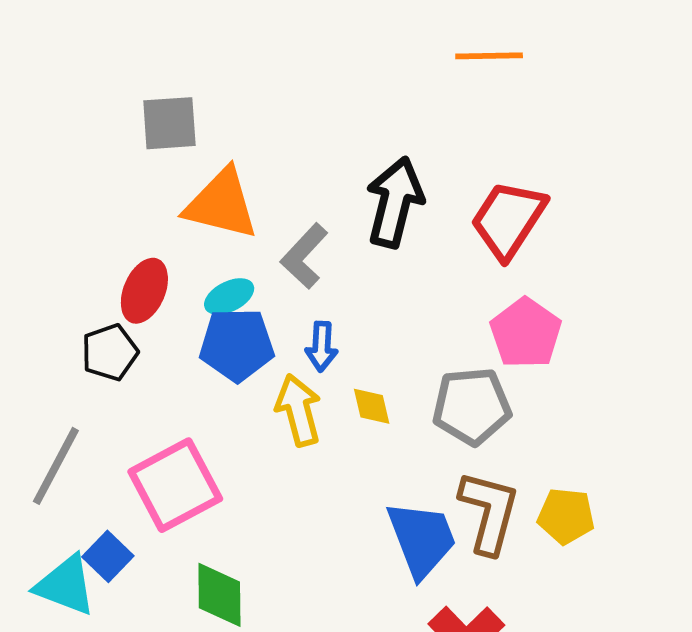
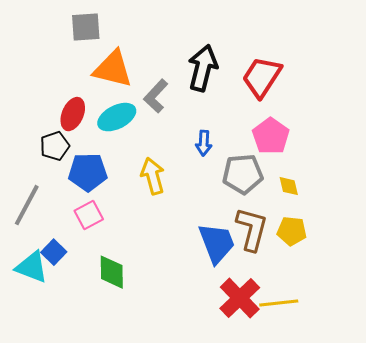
cyan ellipse: (229, 296) -> (117, 117), size x1.5
blue pentagon: (237, 345) -> (88, 172), moved
blue arrow: (322, 347) -> (204, 143), moved
yellow diamond: (372, 406) -> (289, 186), moved
pink square: (175, 485) -> (89, 215), size x0.6

